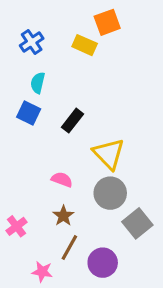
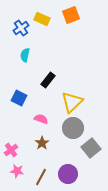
yellow rectangle: (85, 45) -> (42, 19), moved
blue square: (29, 113) -> (19, 98), moved
yellow triangle: (109, 154) -> (72, 102), turned 30
brown line: (69, 248) -> (41, 177), moved
pink star: (42, 272) -> (17, 171), moved

